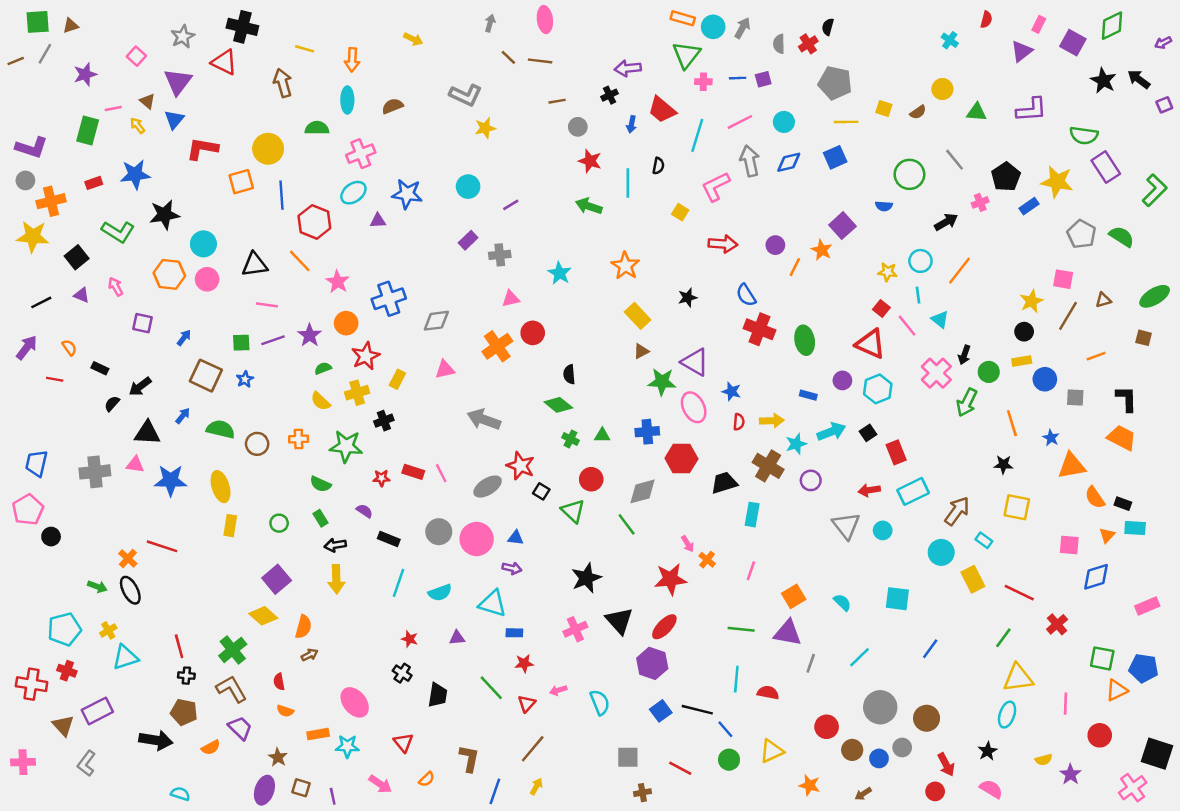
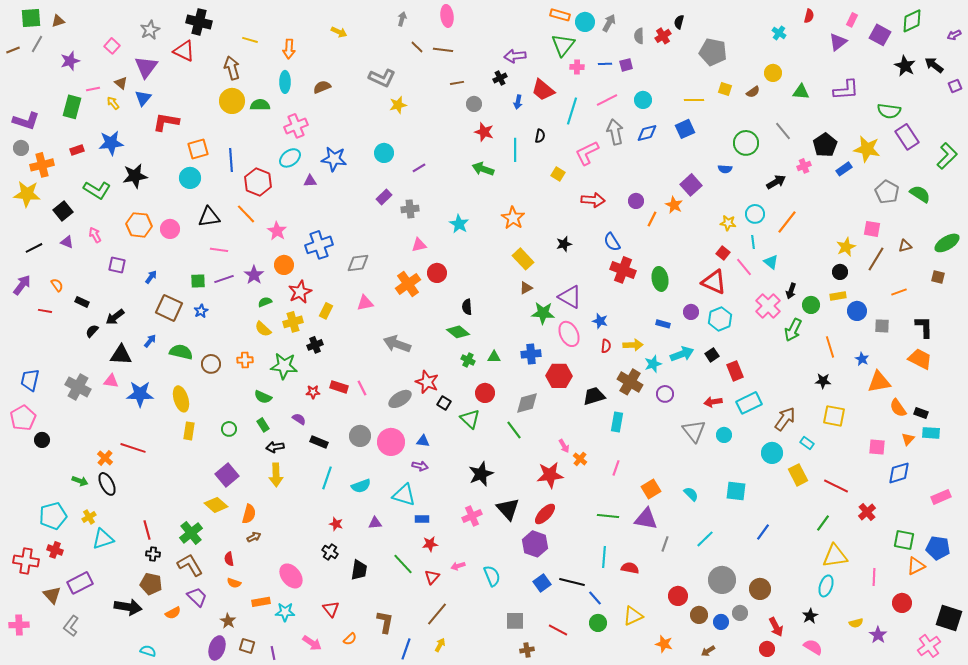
gray pentagon: (835, 83) -> (713, 52), moved
yellow circle: (268, 149) -> (232, 101), moved
cyan circle: (203, 244) -> (190, 178), moved
gray cross: (95, 472) -> (78, 387), turned 35

